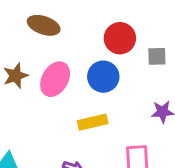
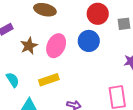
yellow rectangle: (93, 122) -> (49, 80), moved

